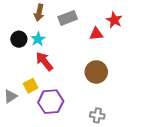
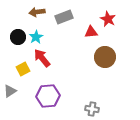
brown arrow: (39, 13) -> (37, 12), turned 70
brown circle: (96, 72) -> (105, 57), moved
yellow square: (31, 86) -> (23, 69), moved

